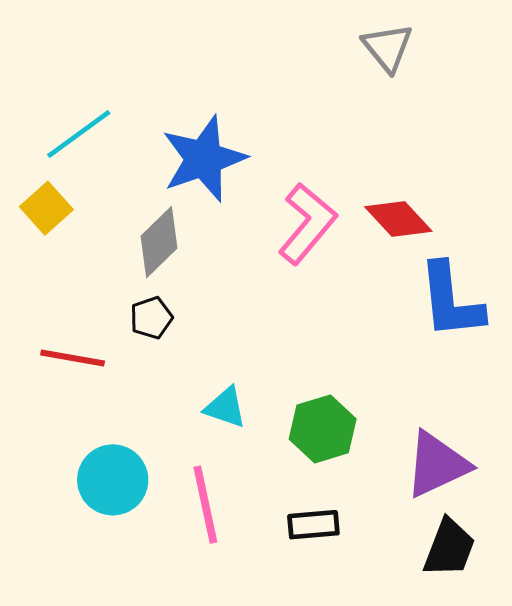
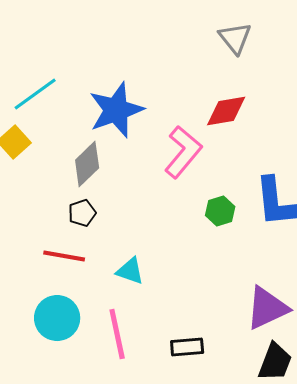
red diamond: (398, 219) -> (226, 111), moved, turned -57
red line: (73, 358) -> (64, 256), moved
green hexagon: (323, 429) -> (220, 211), moved, size x0.7

